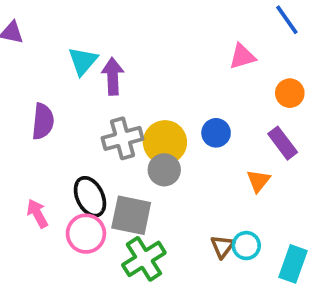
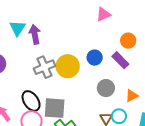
orange circle: (290, 93) -> (128, 41), moved
purple rectangle: (283, 143) -> (120, 60), moved
gray circle: (164, 170) -> (106, 88), moved
orange triangle: (258, 181) -> (132, 96), moved, turned 32

